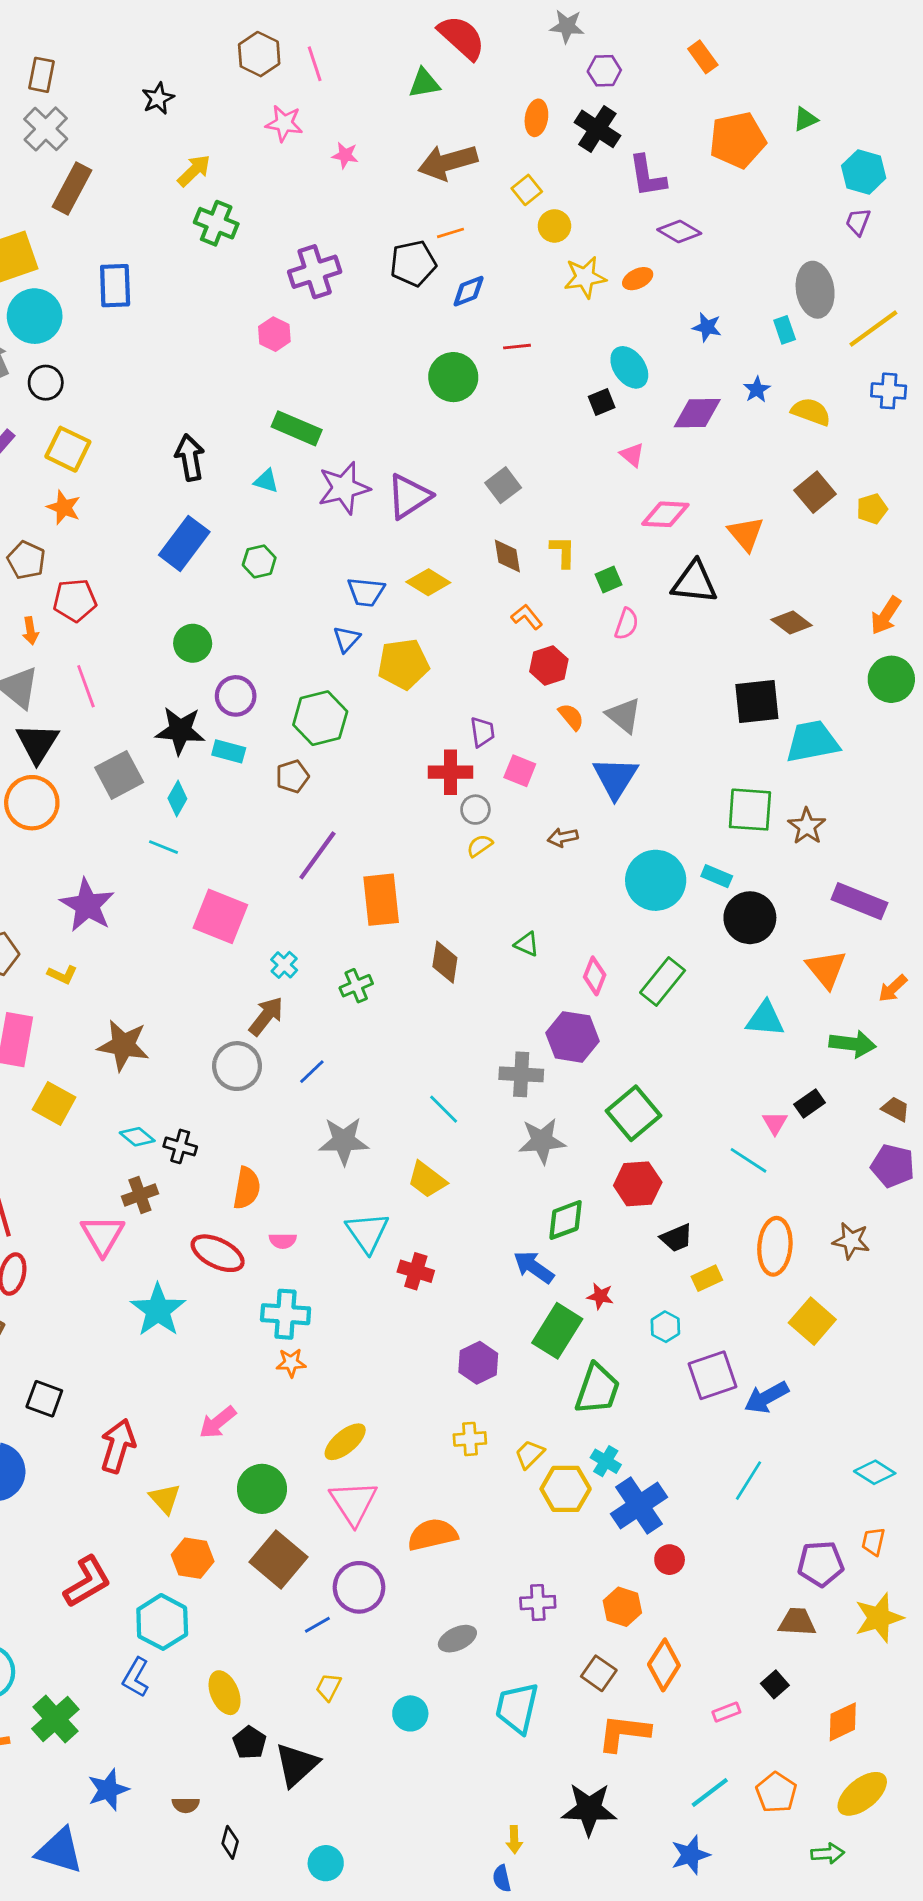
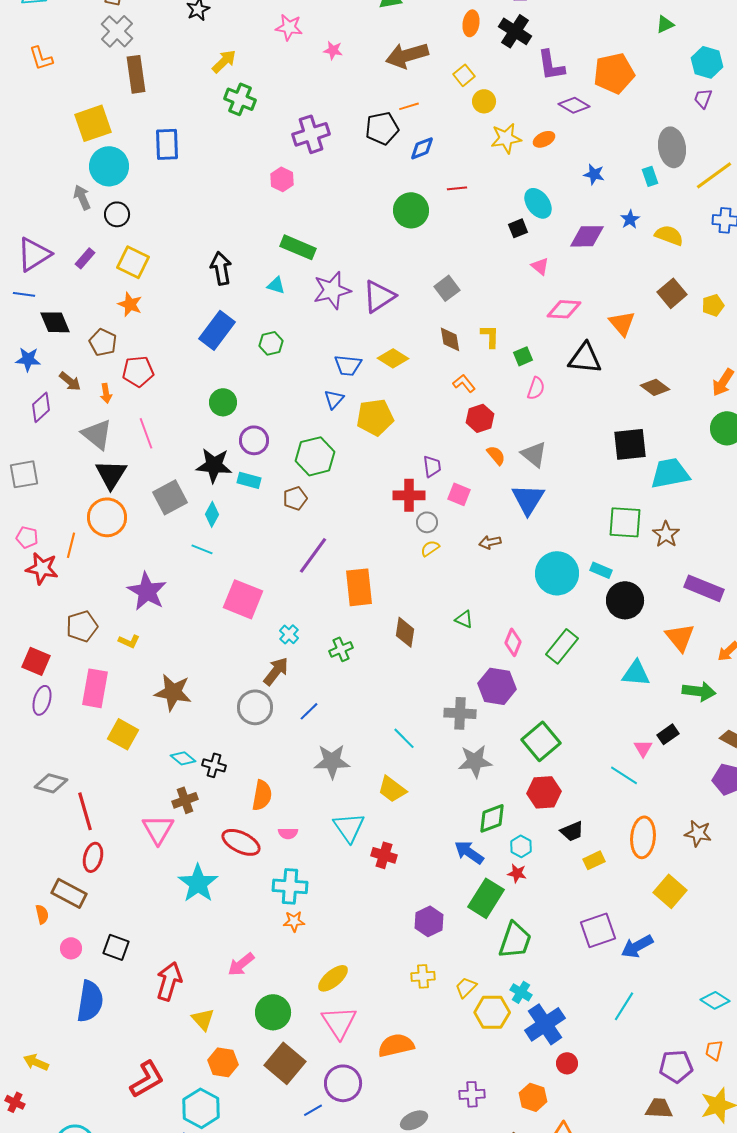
orange pentagon: (737, 140) -> (614, 73), moved
brown rectangle: (72, 189) -> (136, 74), turned -36
cyan hexagon: (665, 1327) -> (521, 846), moved

